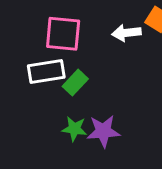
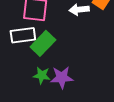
green rectangle: (75, 83) -> (43, 43), size x1.4

